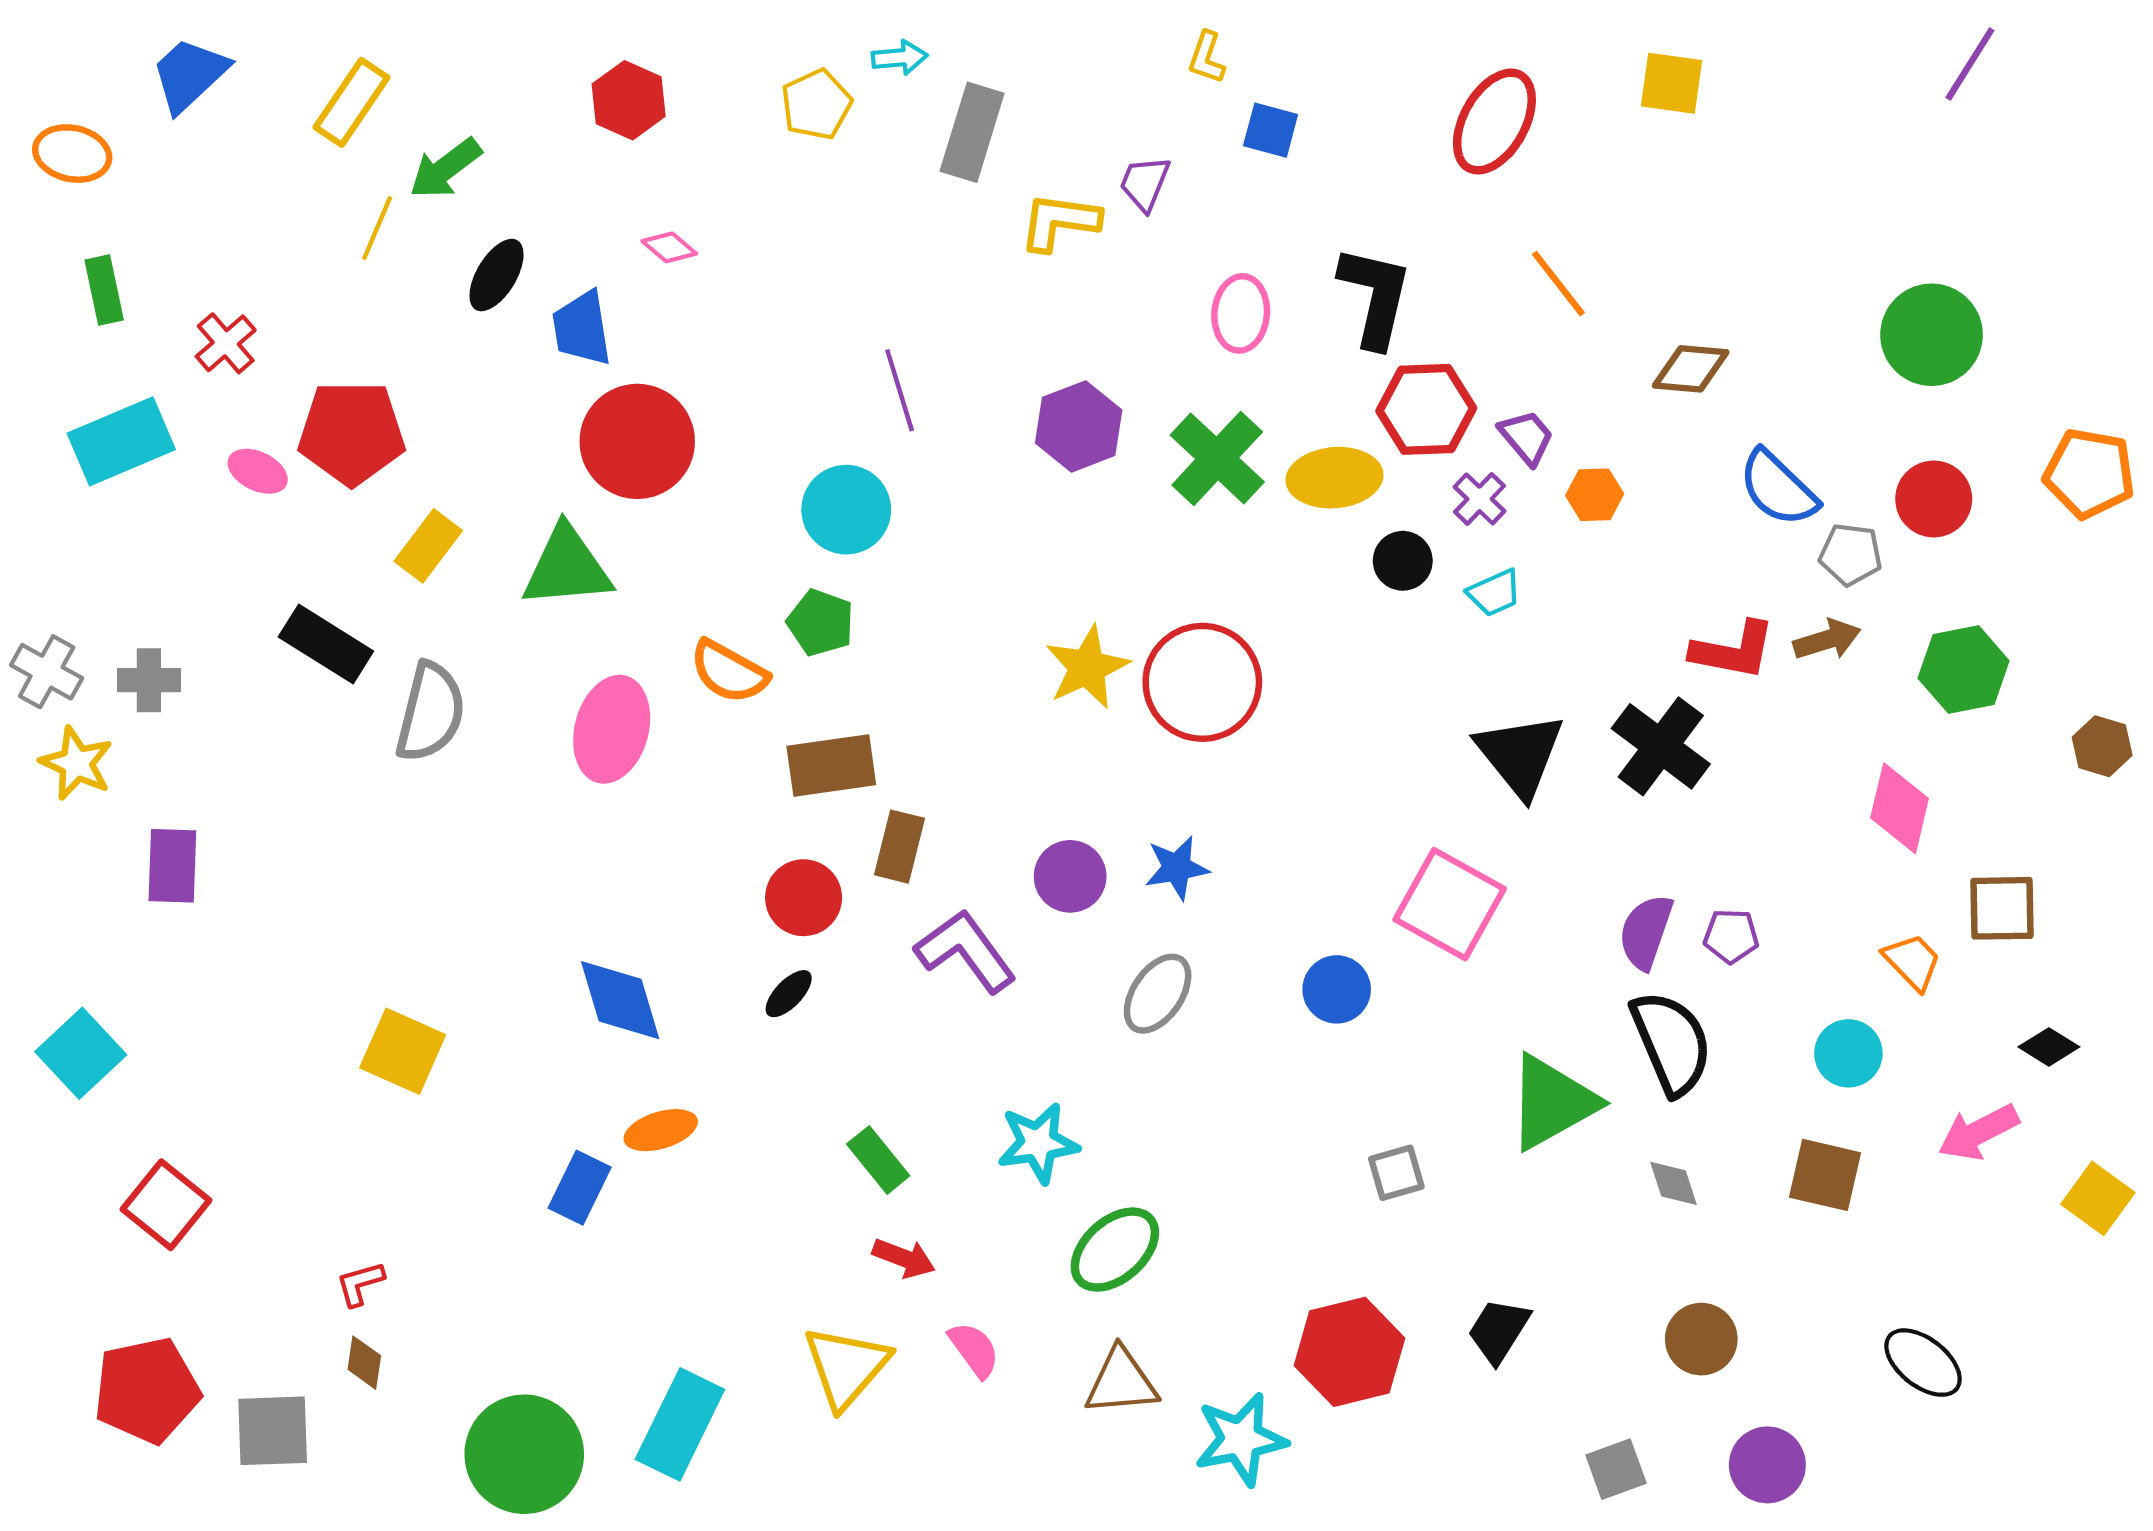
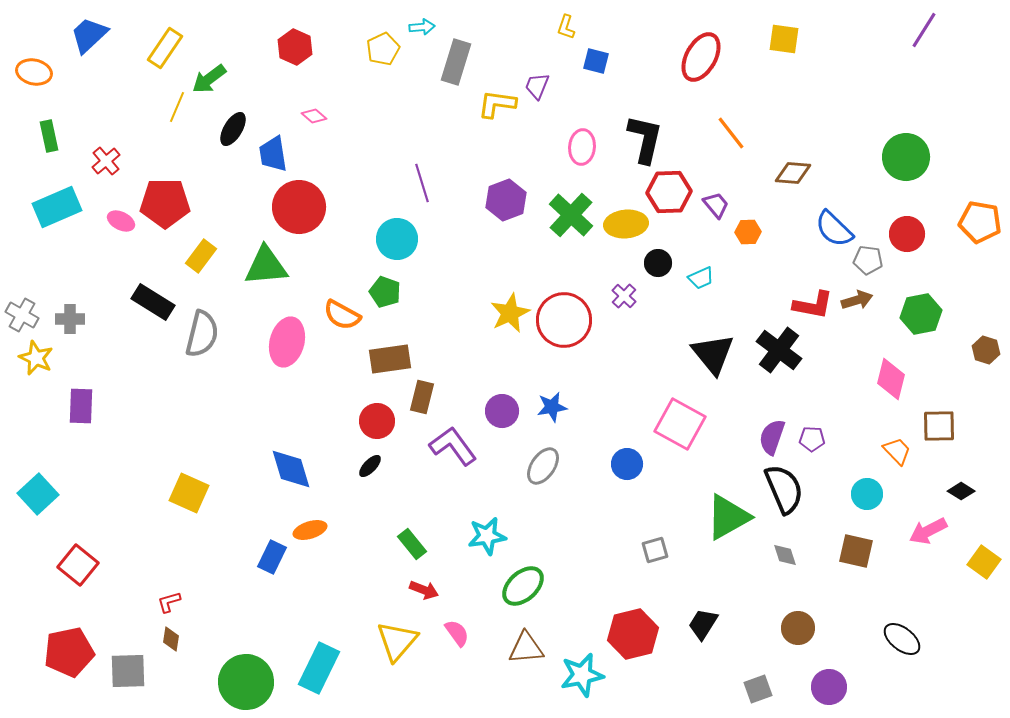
purple cross: (1480, 499) -> (624, 296), moved

